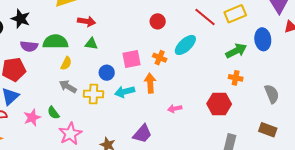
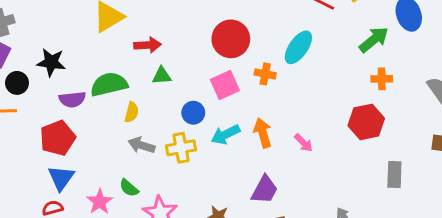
red circle: (158, 21) -> (231, 39), moved, size x1.6
orange arrow: (150, 83) -> (263, 133), moved
pink arrow: (175, 109) -> (303, 143), turned -112

